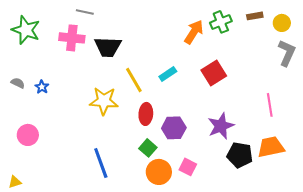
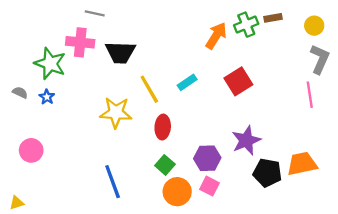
brown rectangle: (255, 16) -> (273, 18), moved
green star: (26, 30) -> (50, 64), moved
pink line: (270, 105) -> (310, 95), moved
purple hexagon: (174, 128) -> (207, 158), moved

